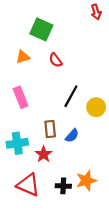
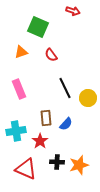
red arrow: (96, 12) -> (73, 11), moved, turned -56
black line: (71, 96) -> (65, 88), turned -55
black cross: (63, 186) -> (57, 162), moved

